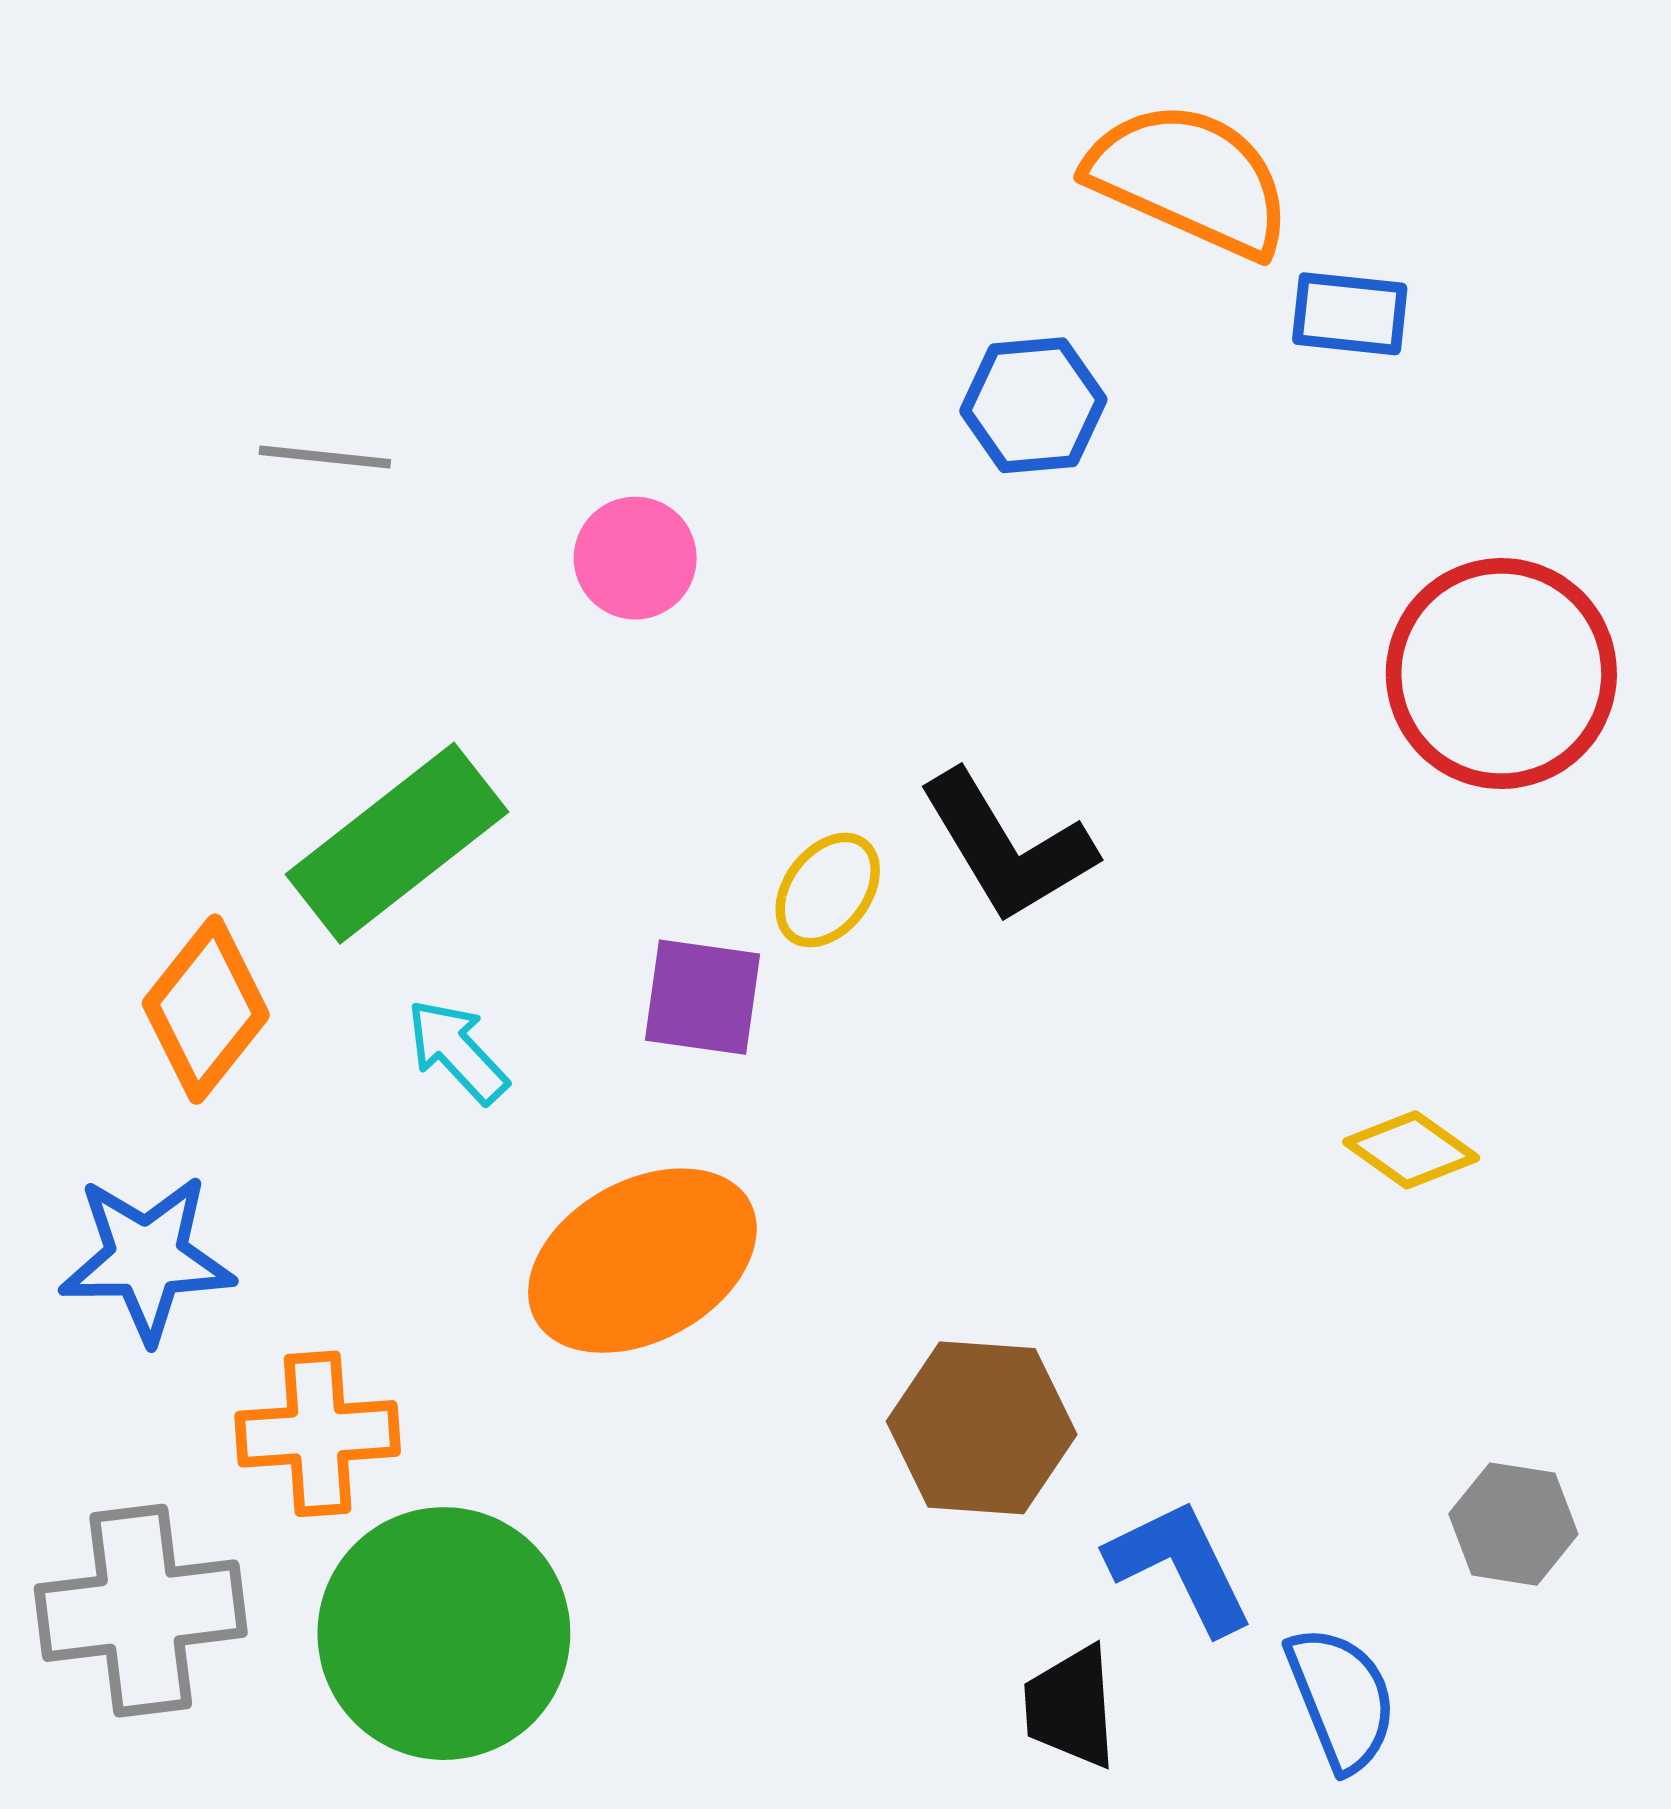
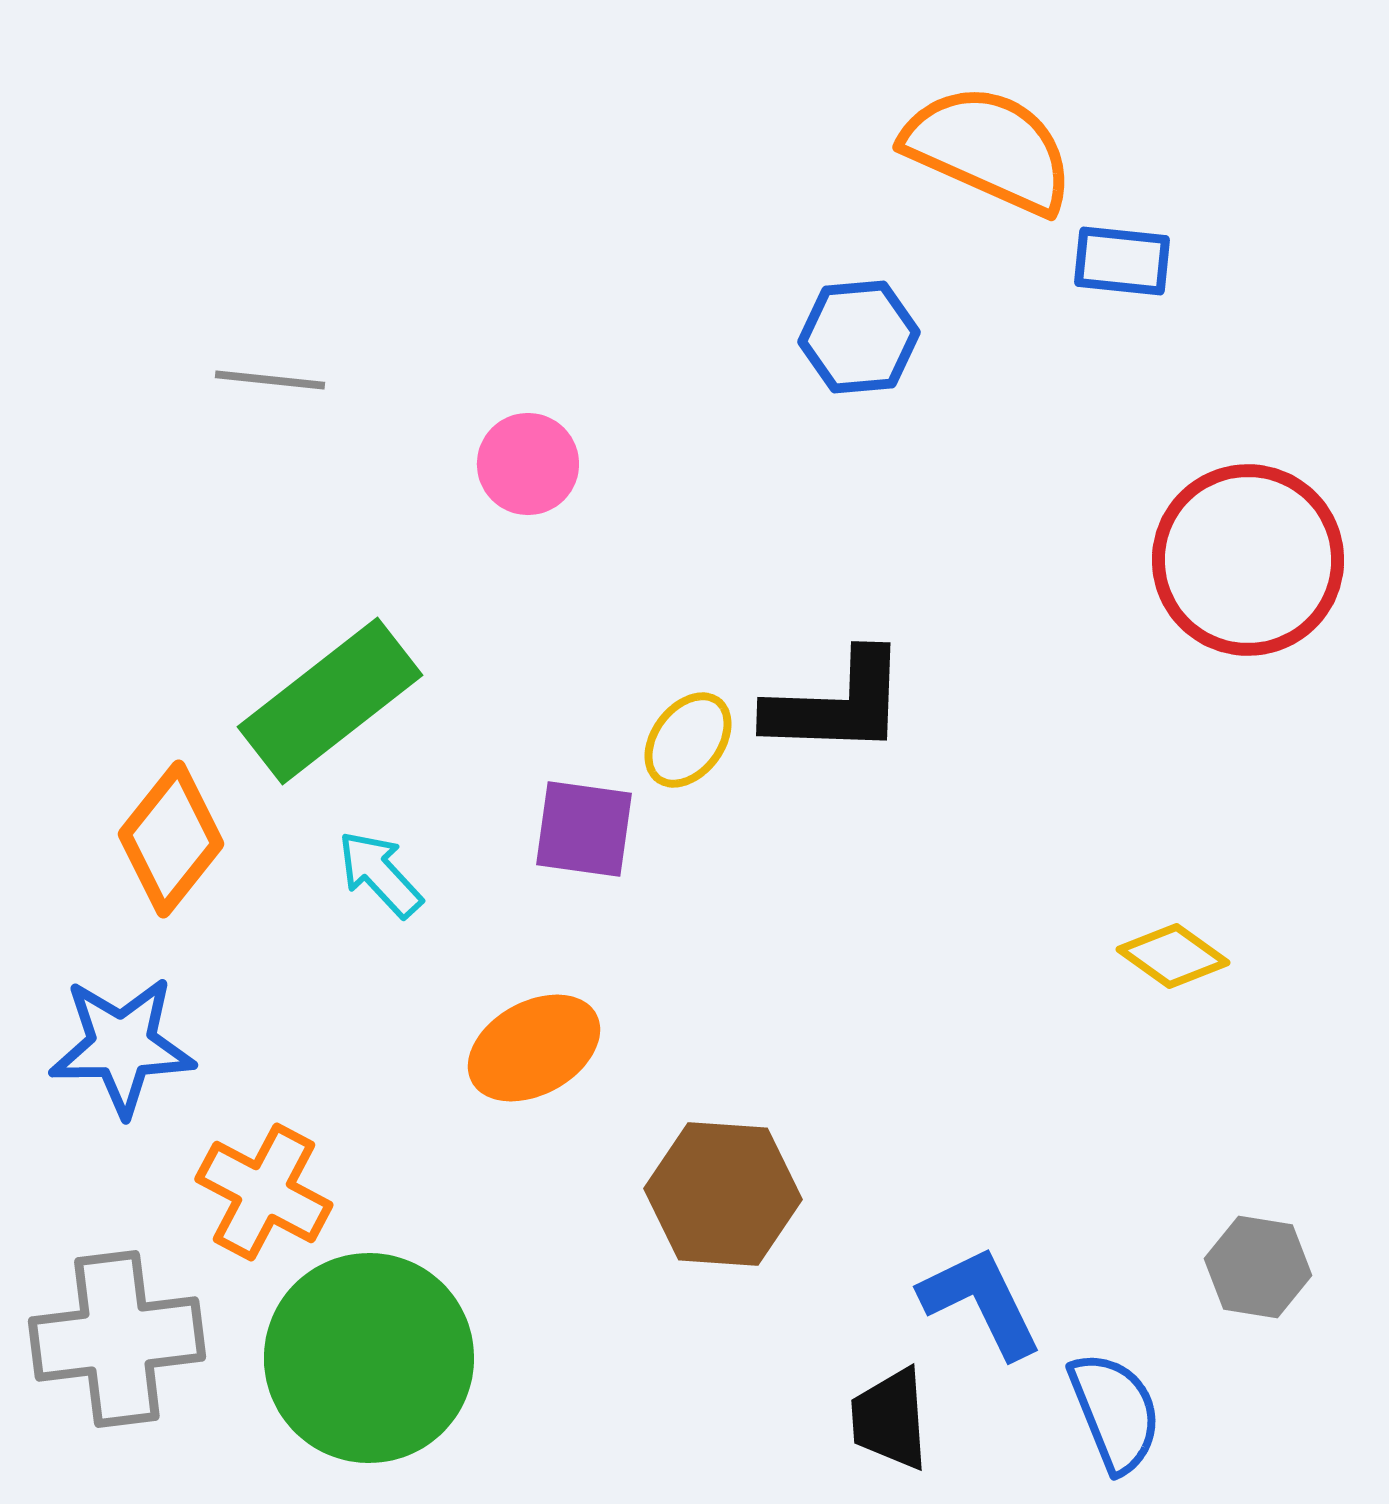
black L-shape: (1007, 847) -> (837, 704), turned -57
orange ellipse: (642, 1261) -> (534, 1048), size x0.7
brown hexagon: (982, 1428) -> (723, 1194), moved
orange cross: (318, 1434) -> (264, 1192), turned 32

